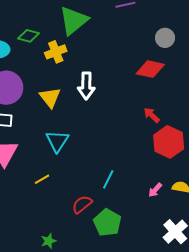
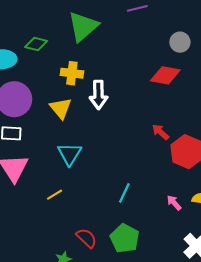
yellow cross: (56, 52) -> (72, 73), moved, turned 30
red arrow: (152, 115) -> (161, 132), moved
pink arrow: (155, 190) -> (174, 203), turned 98
red semicircle: (82, 204) -> (87, 238), moved, turned 85

